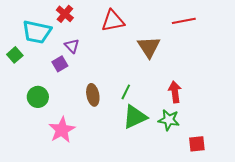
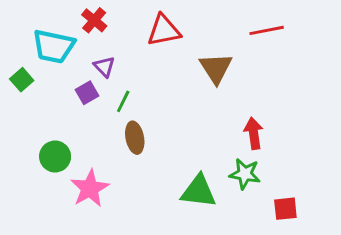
green line: (126, 92) -> (123, 101), moved
green circle: (38, 97) -> (55, 156), moved
green triangle: (135, 117) -> (199, 191), moved, turned 32

